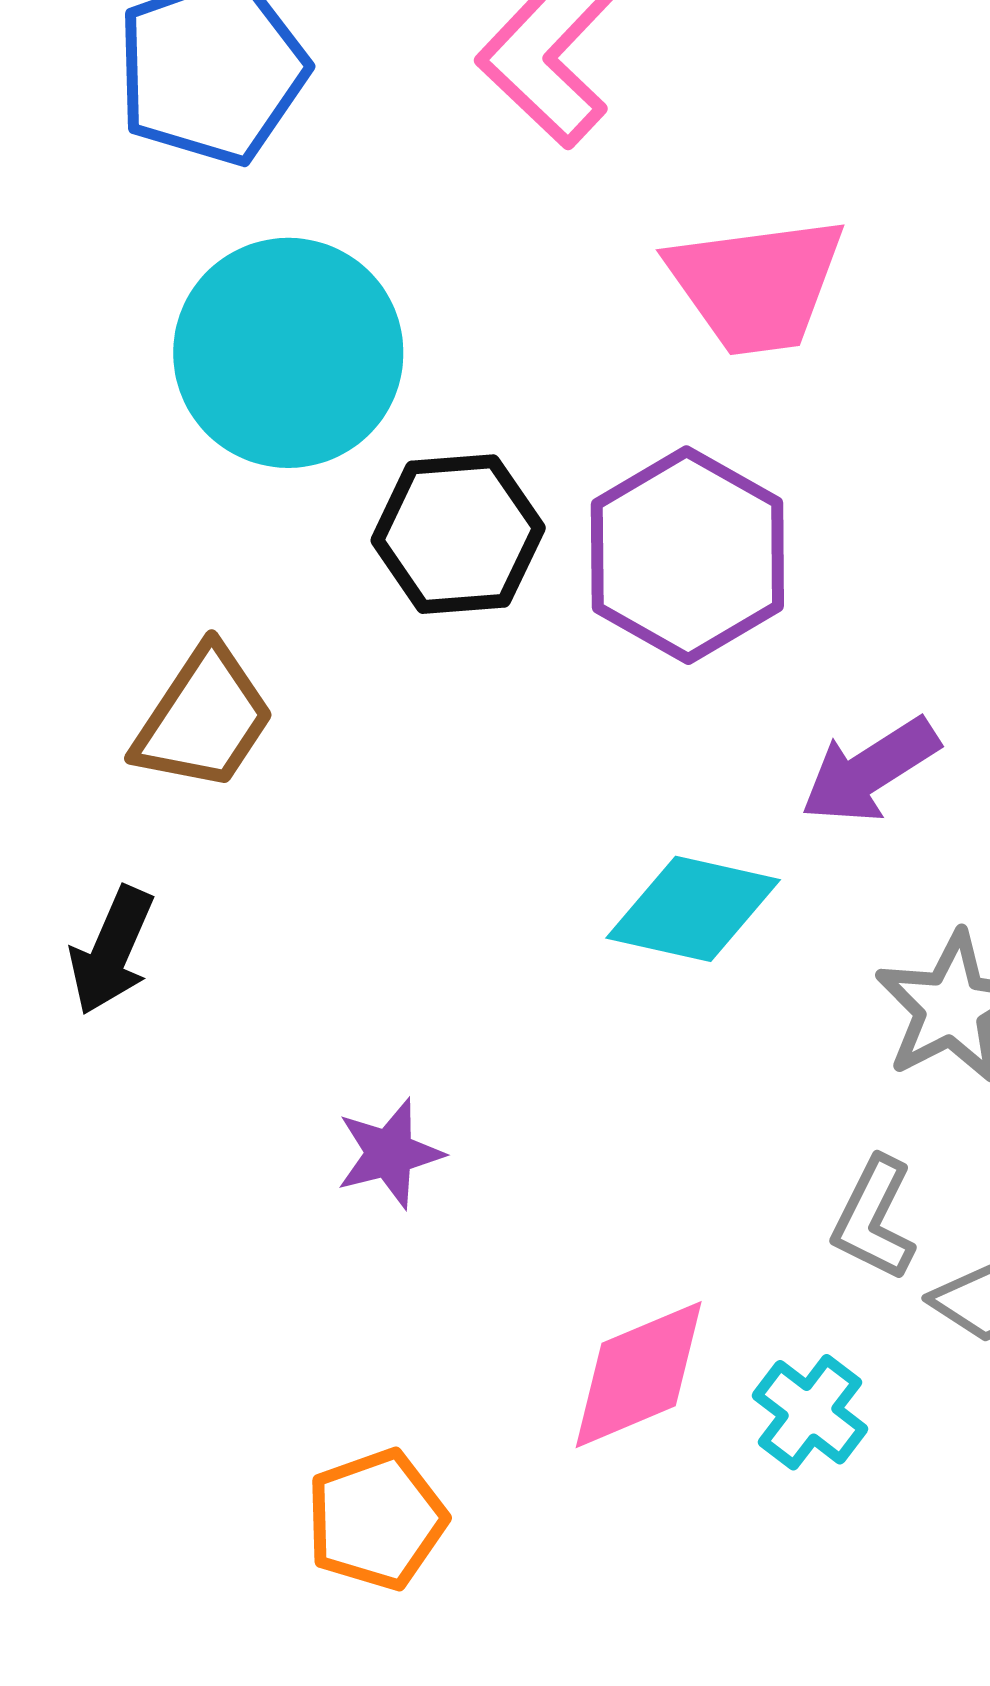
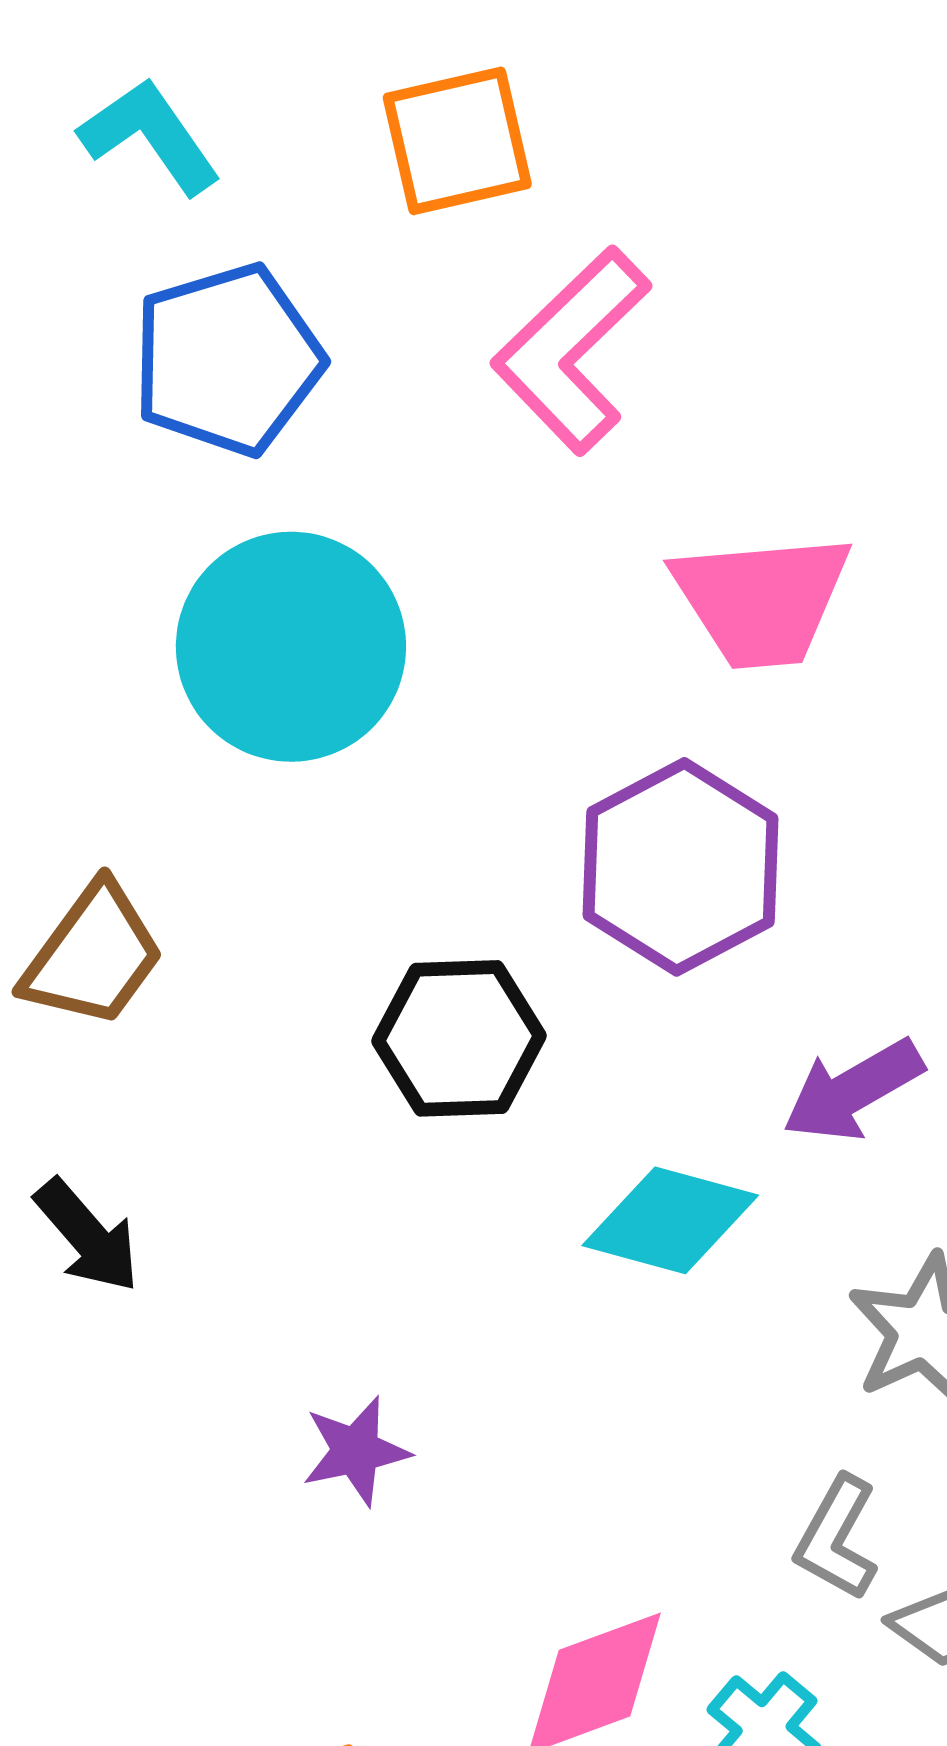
black hexagon: (458, 534) -> (459, 1038), moved
brown trapezoid: (204, 719) -> (93, 955), moved
black arrow: (112, 951) -> (87, 1236), turned -67

